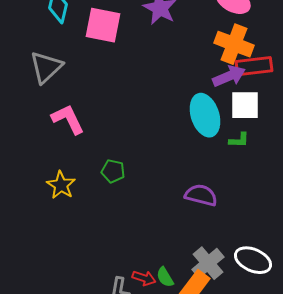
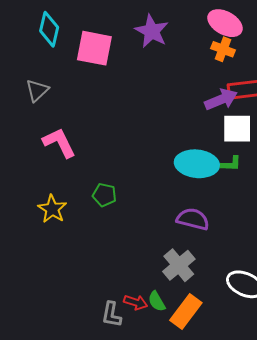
orange cross: (234, 44) -> (223, 49), moved, size x0.6
gray triangle: (46, 67) -> (37, 90), size x0.7
cyan ellipse: (205, 115) -> (197, 164), moved, turned -66
gray cross: (208, 263) -> (179, 265), moved

